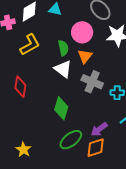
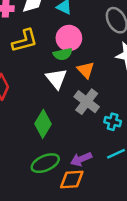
pink circle: (82, 32) -> (69, 38), moved
green semicircle: (63, 48) -> (63, 54), turned 77
orange triangle: (85, 56) -> (86, 70), turned -35

